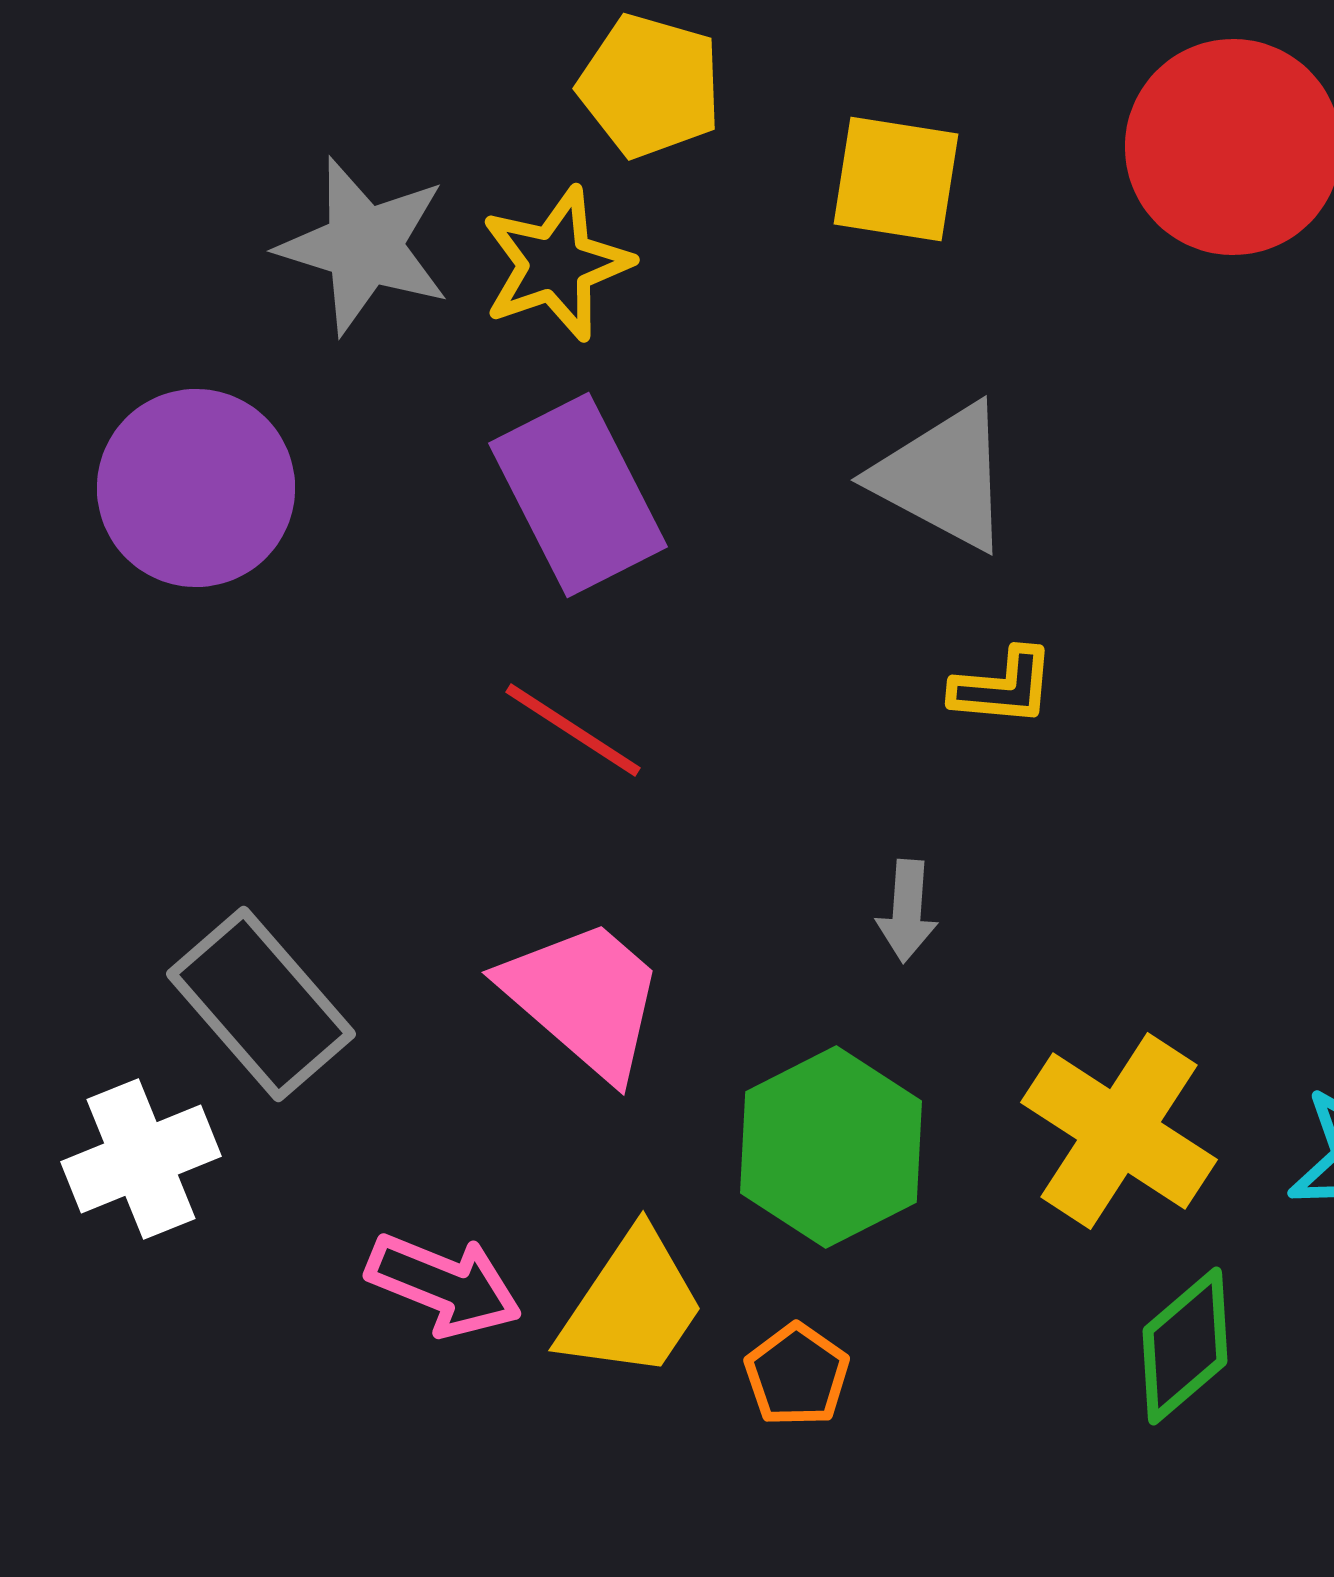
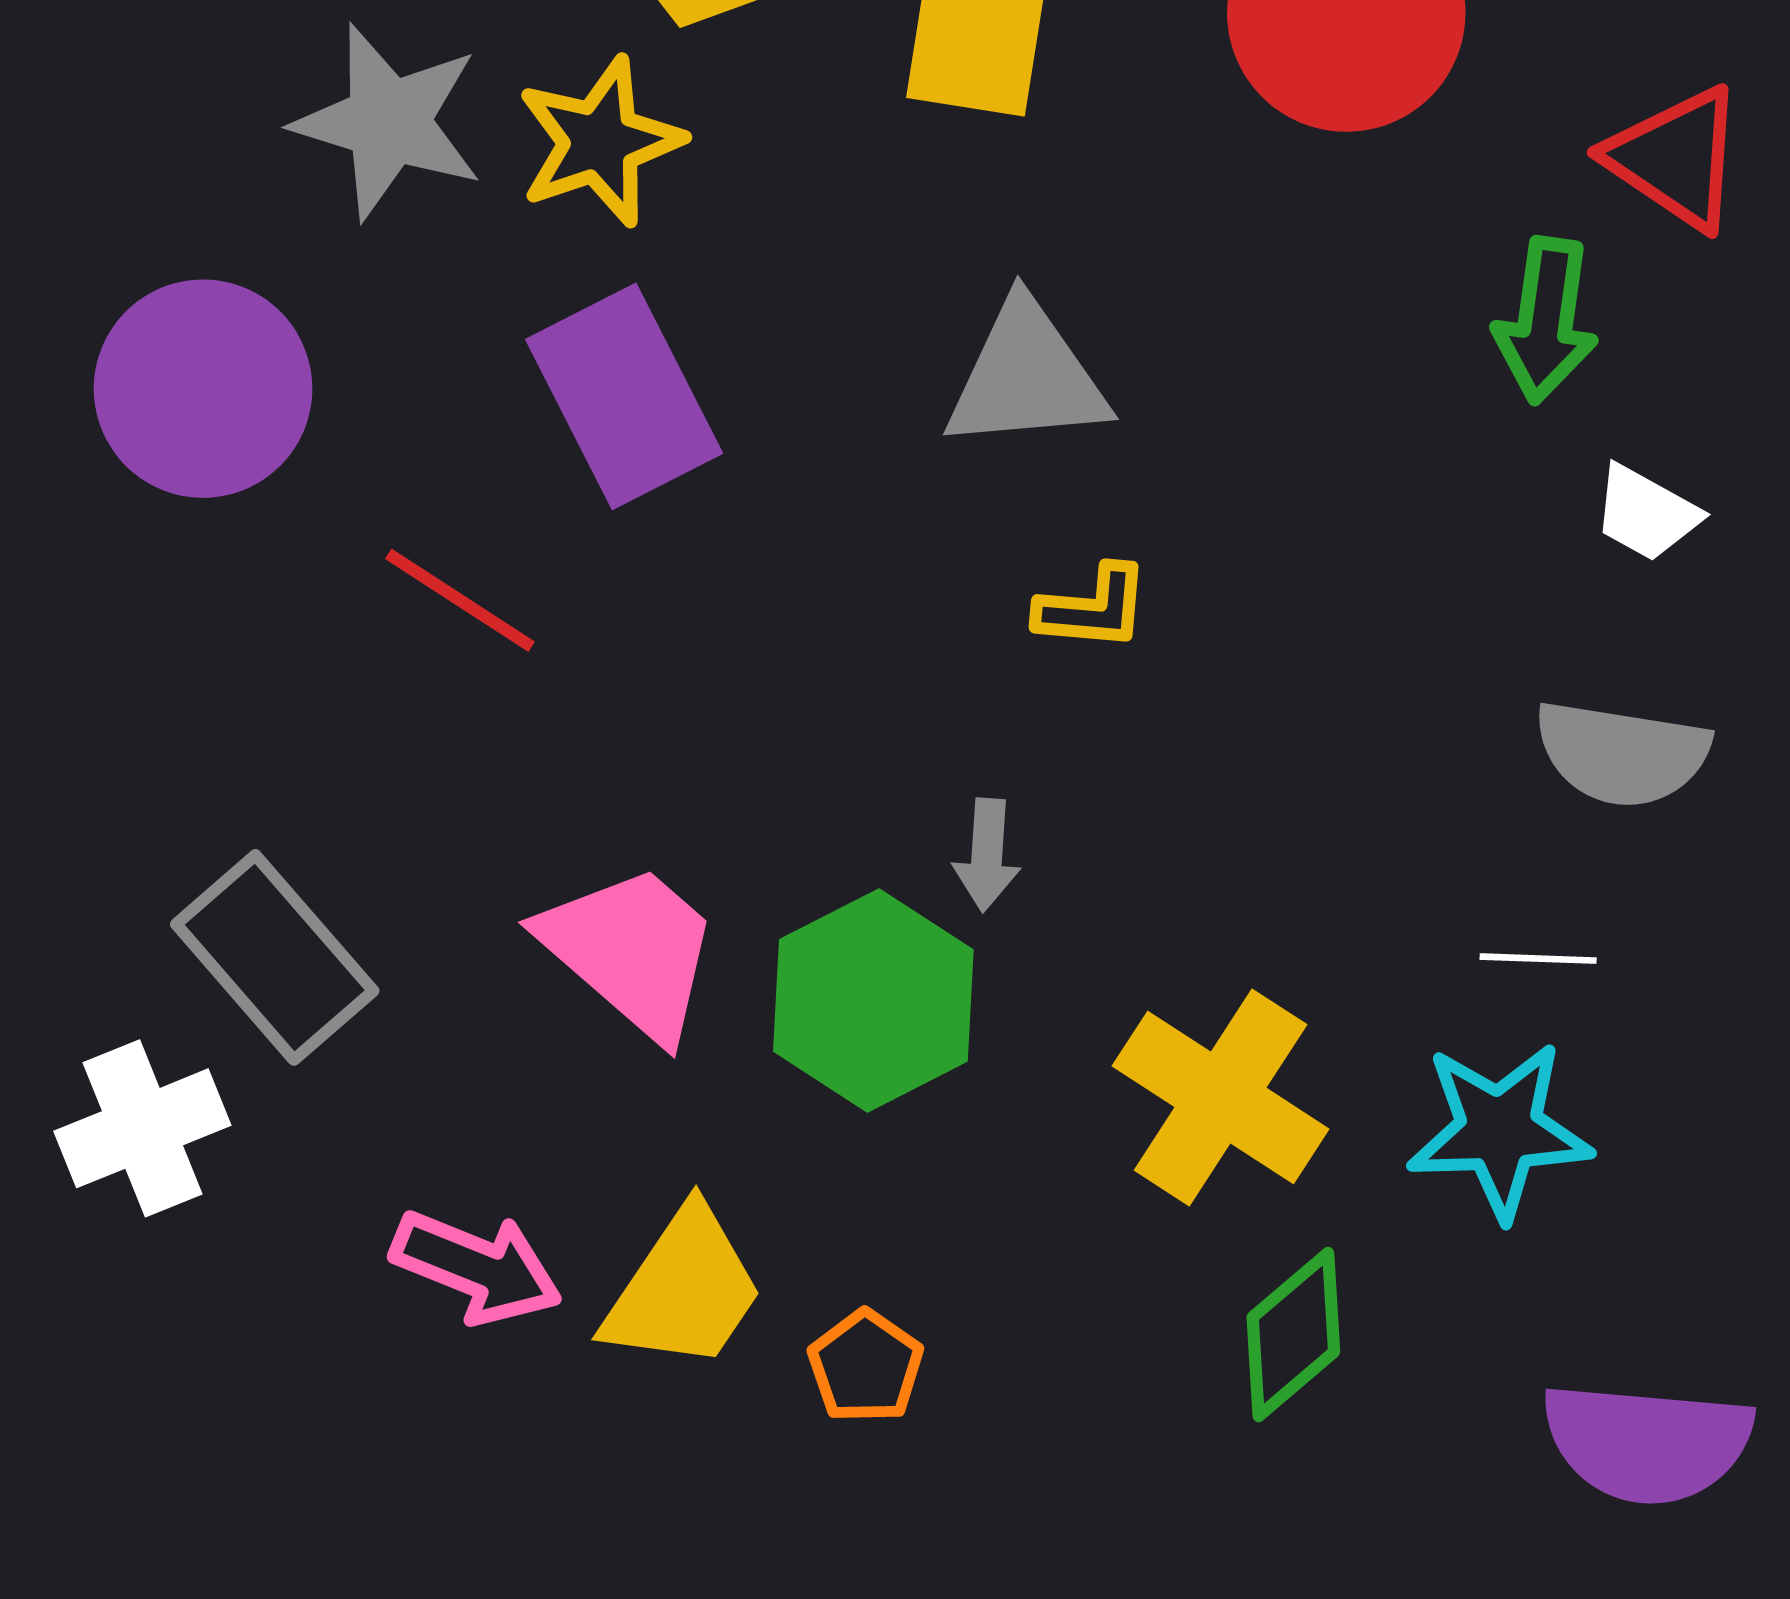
gray triangle: (943, 477) -> (1027, 377), turned -33
red line: (573, 730) -> (460, 600), moved
green hexagon: (831, 1147) -> (873, 1000), moved

